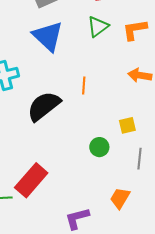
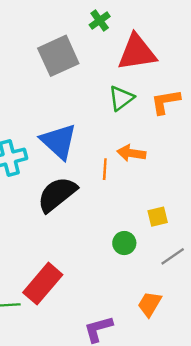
blue triangle: (48, 36) -> (59, 141), moved
orange arrow: (140, 75) -> (131, 153), moved
gray line: (139, 159) -> (173, 256), turned 50

